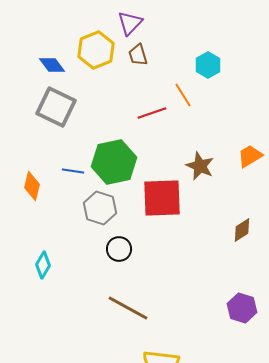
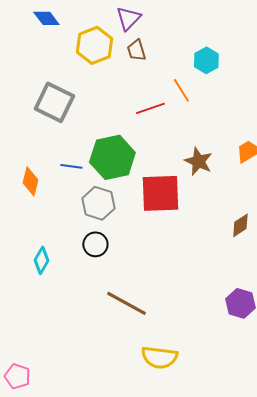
blue diamond: (52, 65) -> (46, 18), moved
black circle: (119, 249) -> (95, 244), moved

